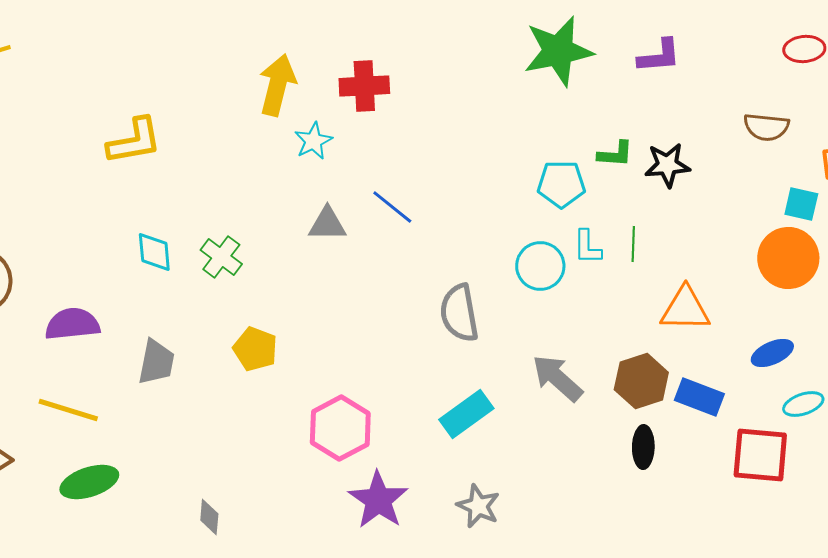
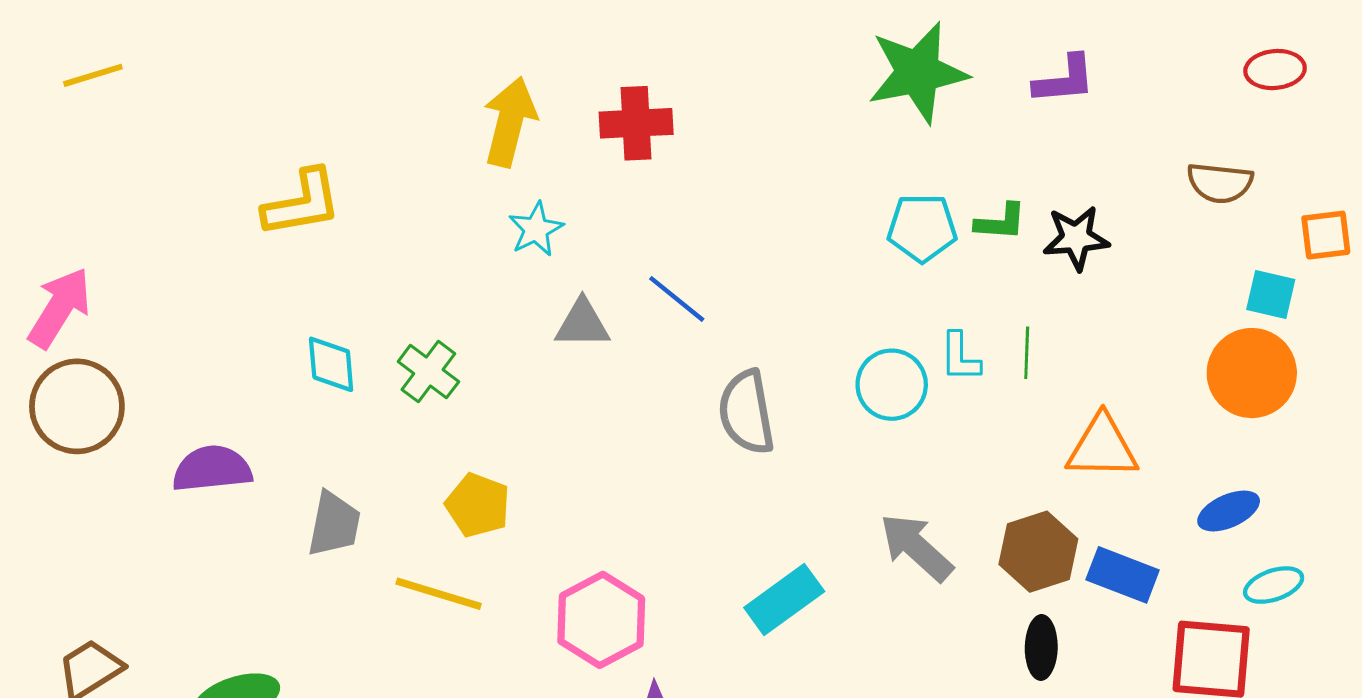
cyan star: (313, 141) -> (536, 229), moved
cyan pentagon: (561, 184) -> (922, 228), moved
gray semicircle: (459, 313) -> (746, 412), moved
yellow line: (68, 410) -> (439, 594), moved

